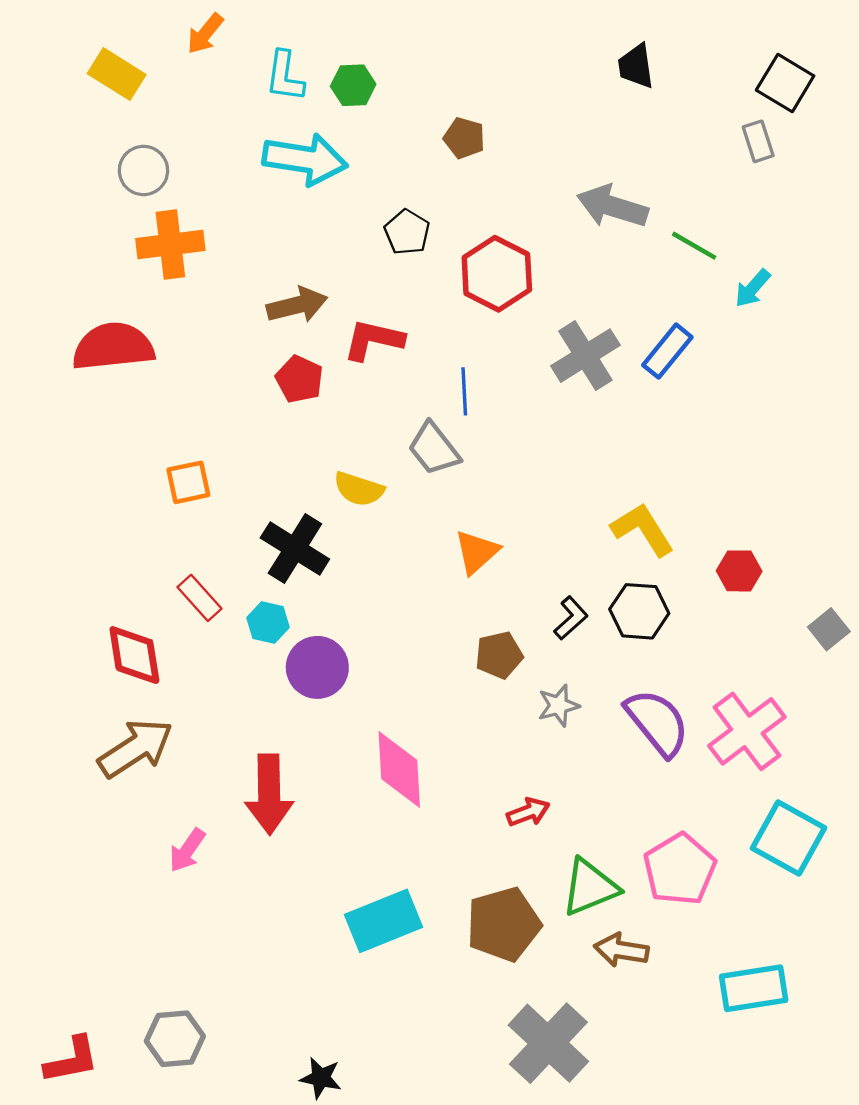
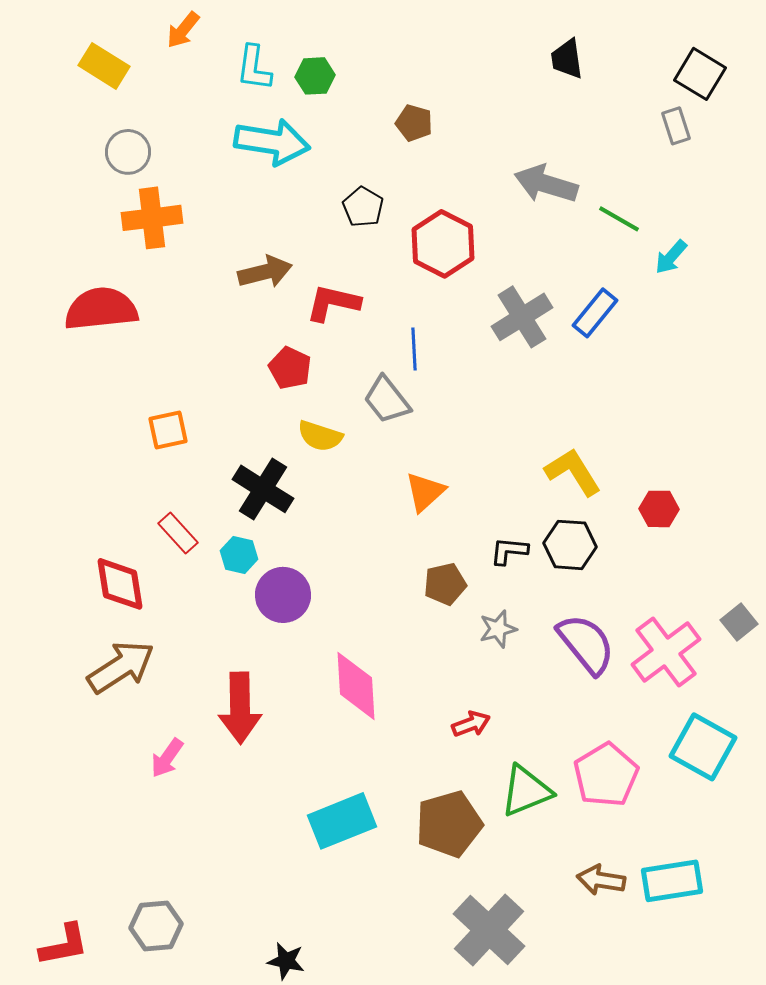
red pentagon: (299, 379) -> (290, 368), moved
black L-shape: (571, 618) -> (509, 551), turned -132
gray square: (829, 629) -> (739, 622), moved
brown arrow: (621, 950) -> (601, 880), moved

